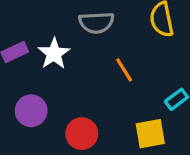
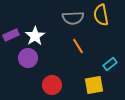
gray semicircle: (96, 23) -> (73, 18), moved
purple circle: (31, 111) -> (28, 58), moved

